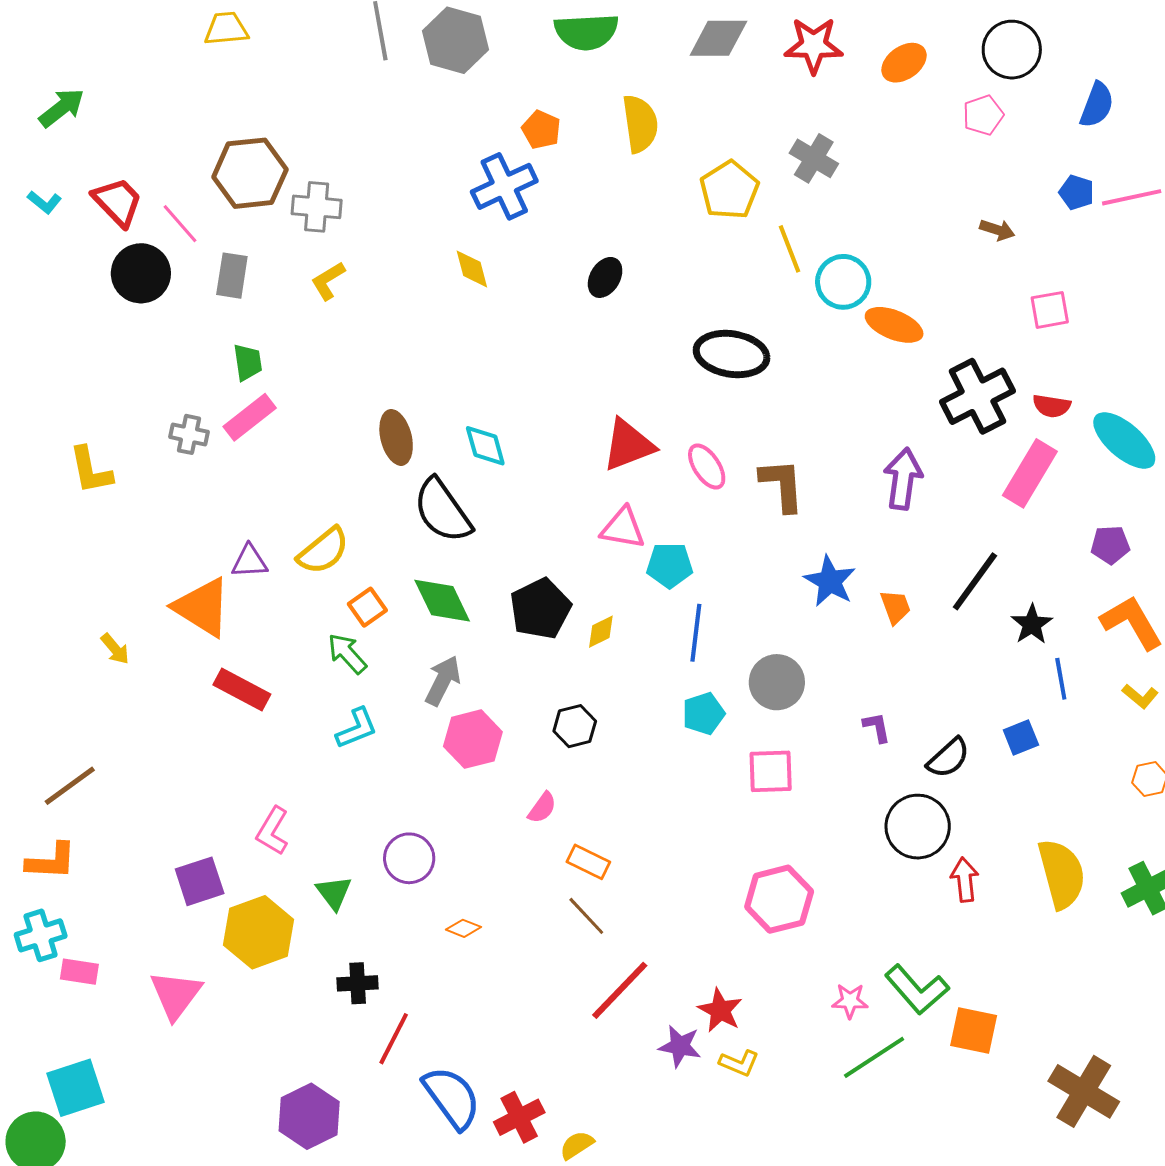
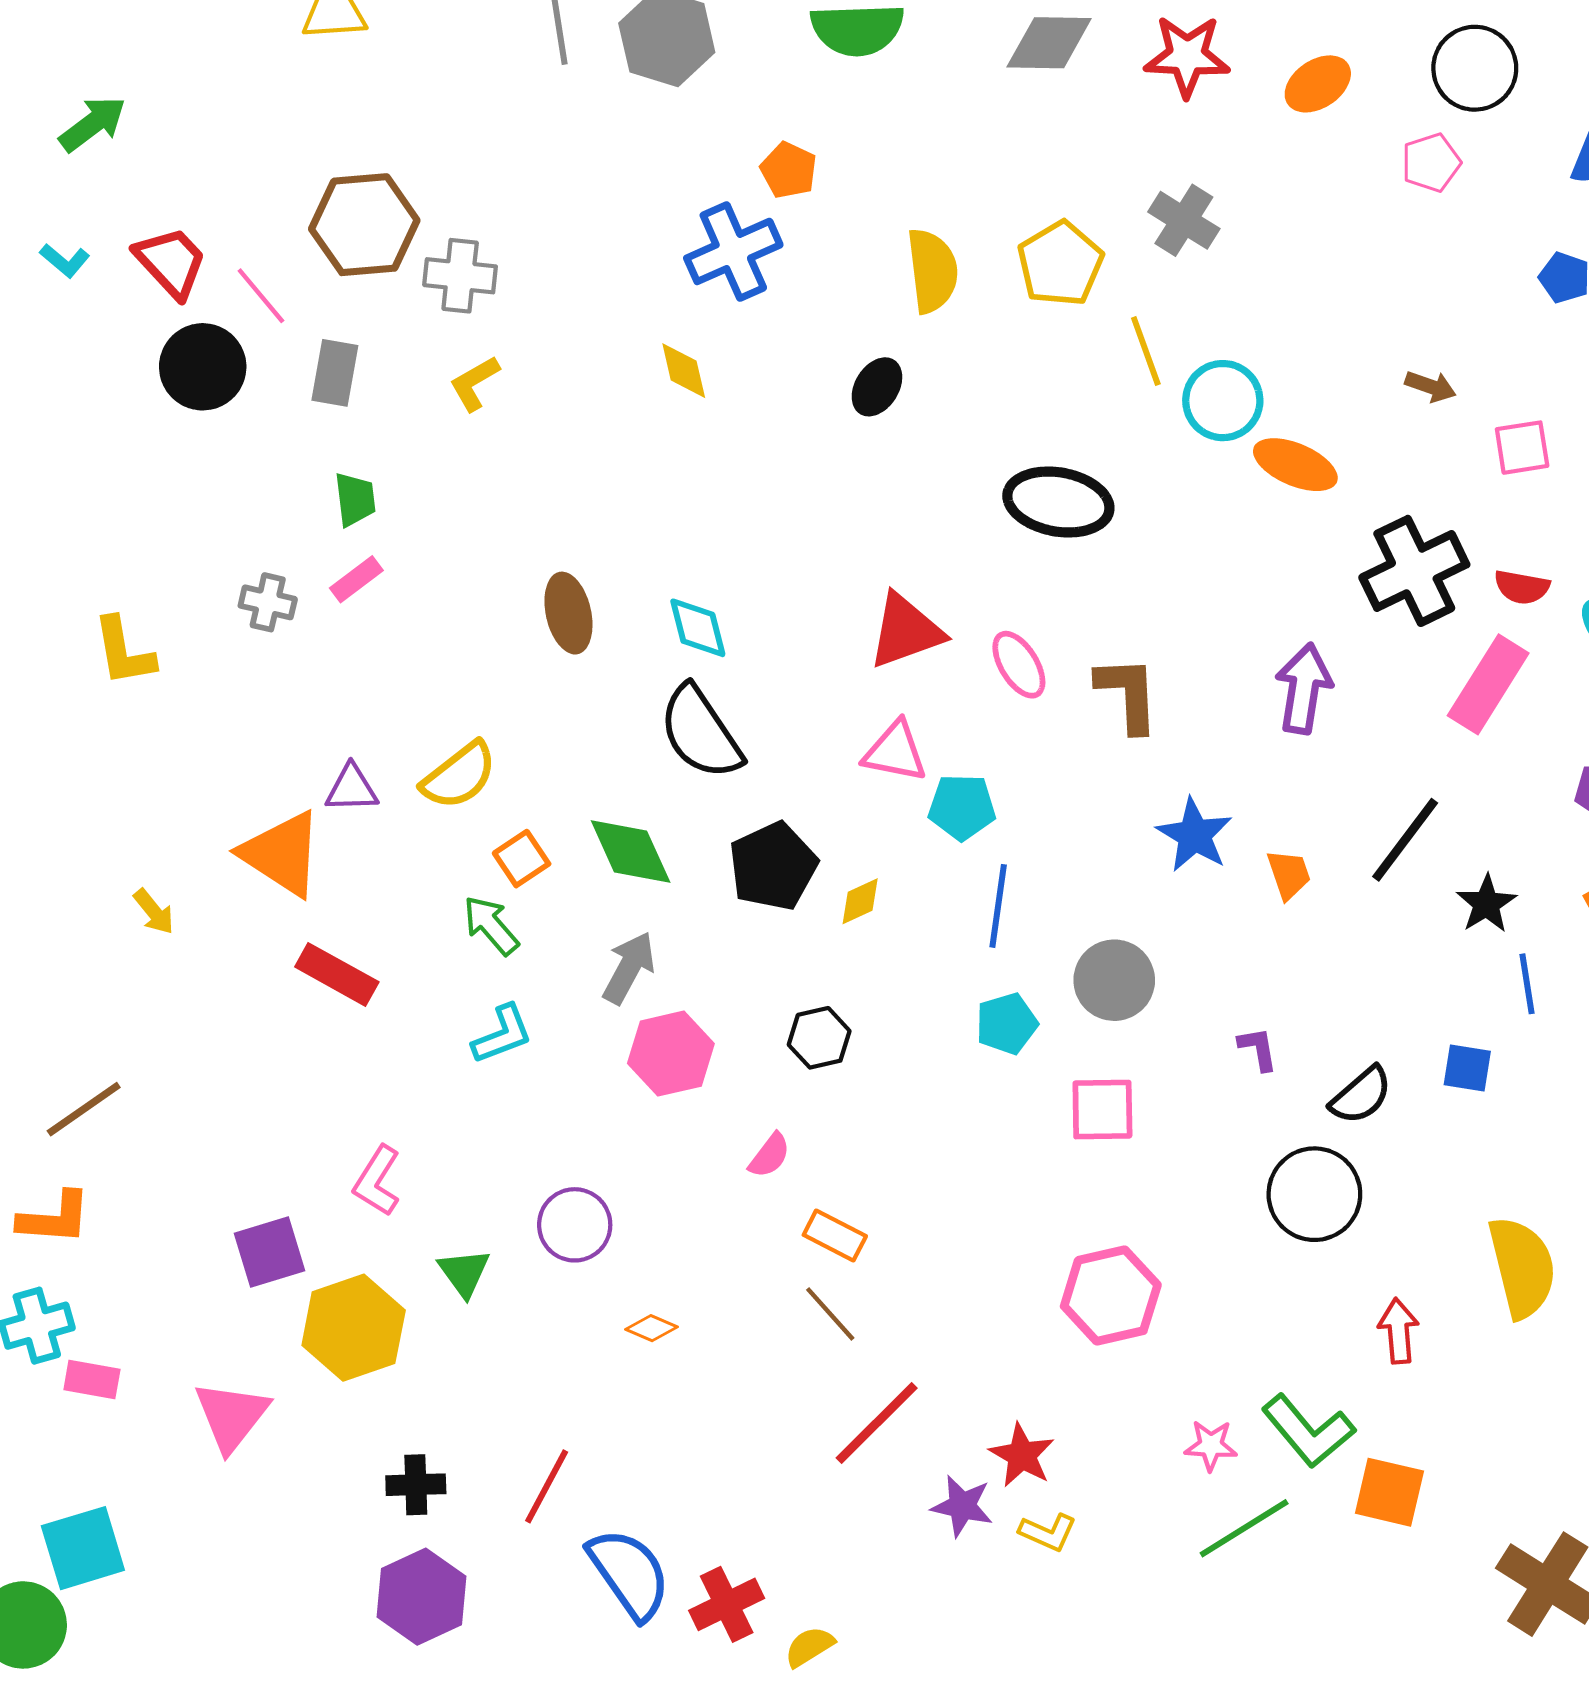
yellow semicircle: (640, 124) -> (932, 271), moved
brown arrow: (997, 230) -> (1431, 386), moved
pink rectangle: (250, 417) -> (356, 579), size x0.7
black semicircle: (443, 511) -> (701, 732), moved
blue square: (1021, 738) -> (1467, 1068), turned 30
red arrow: (965, 880) -> (1398, 1331), moved
black cross: (358, 983) -> (416, 1485), moved

